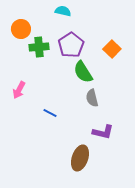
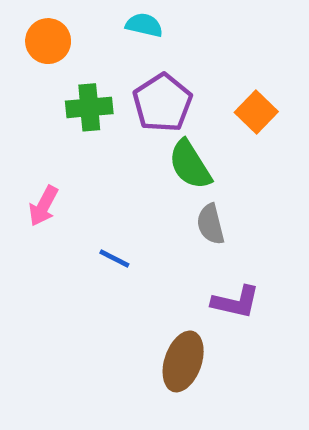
orange circle: (21, 29) -> (48, 41), moved

